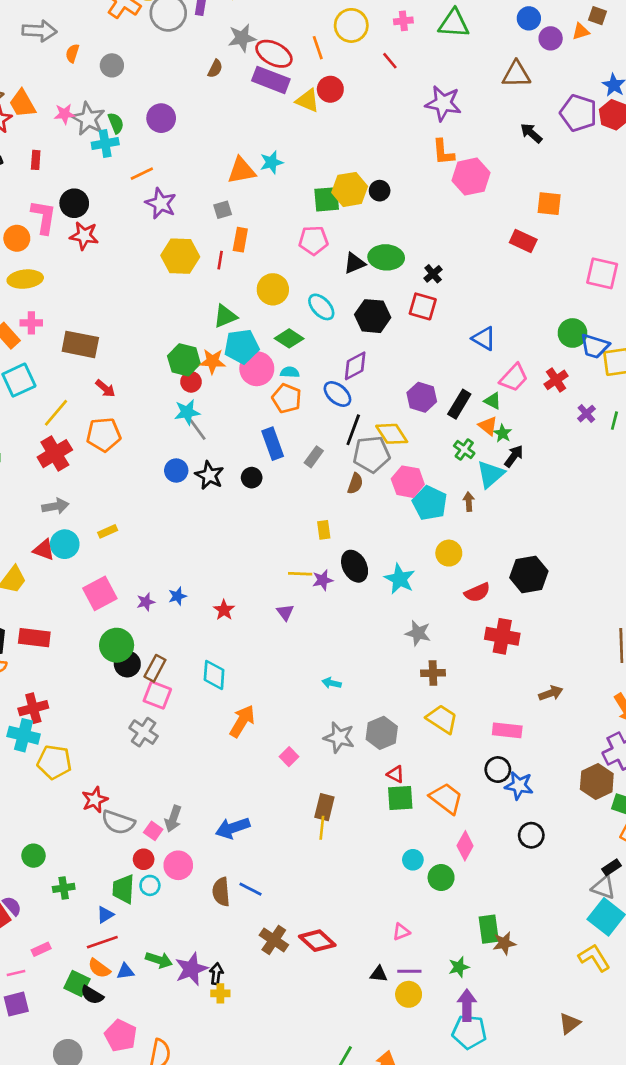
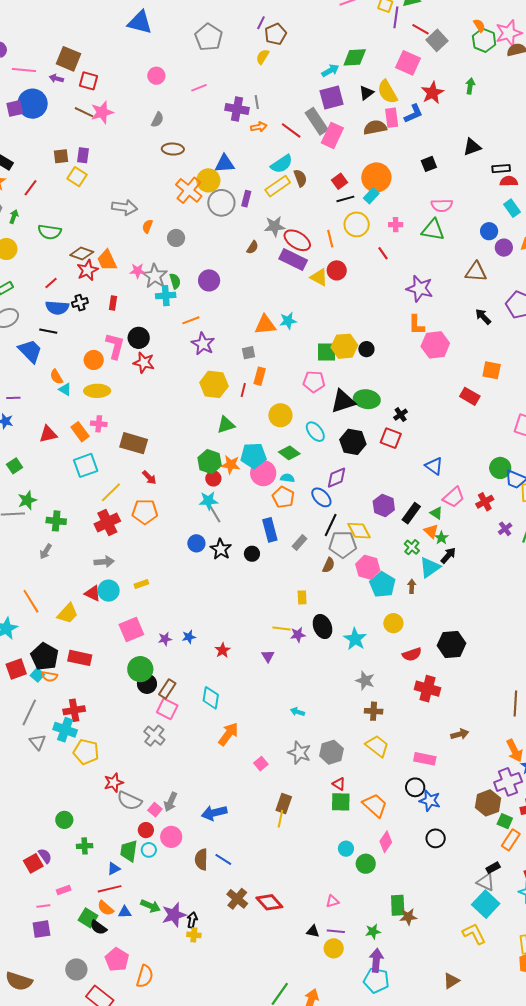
black triangle: (354, 263) -> (343, 401), size x1.5
green triangle: (225, 316) -> (226, 425), moved

